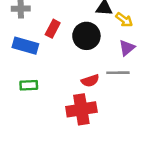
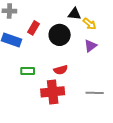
gray line: (118, 73) -> (95, 93), moved
green rectangle: (29, 85) -> (28, 71), moved

